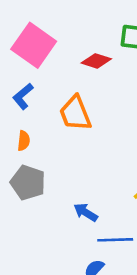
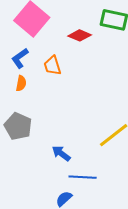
orange trapezoid: (75, 113) -> (52, 66), moved, size x0.7
orange semicircle: (24, 141) -> (21, 83), moved

